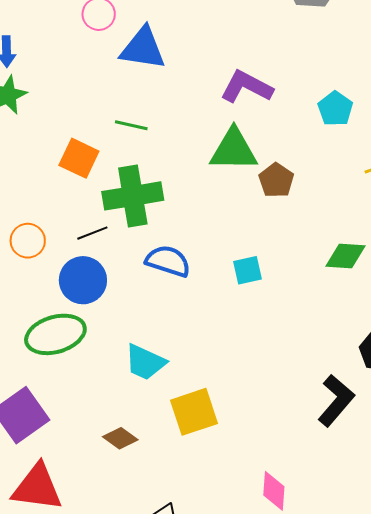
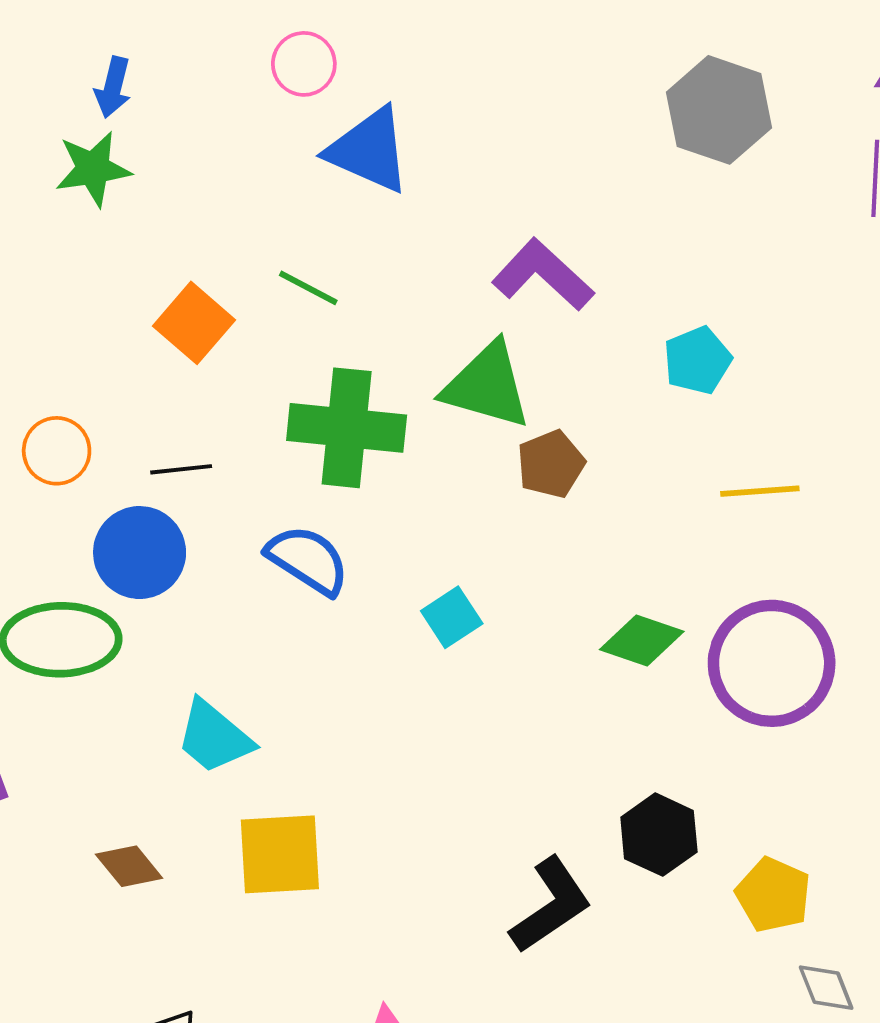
green cross: (133, 196) -> (347, 428), moved
cyan square: (248, 270) -> (452, 617), turned -36

